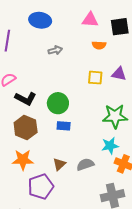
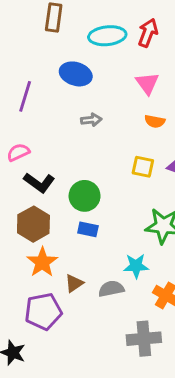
pink triangle: (90, 20) -> (147, 83), turned 42
cyan star: (110, 146) -> (136, 266), moved
orange star: (23, 160) -> (42, 262), moved, turned 30

